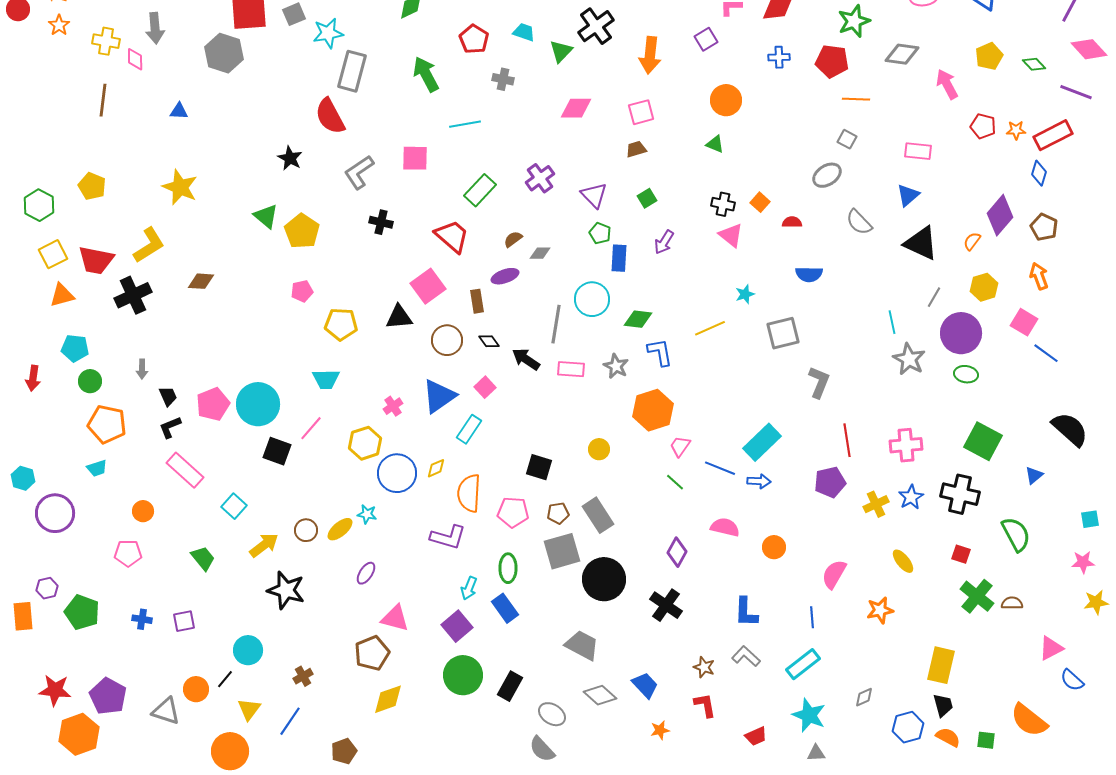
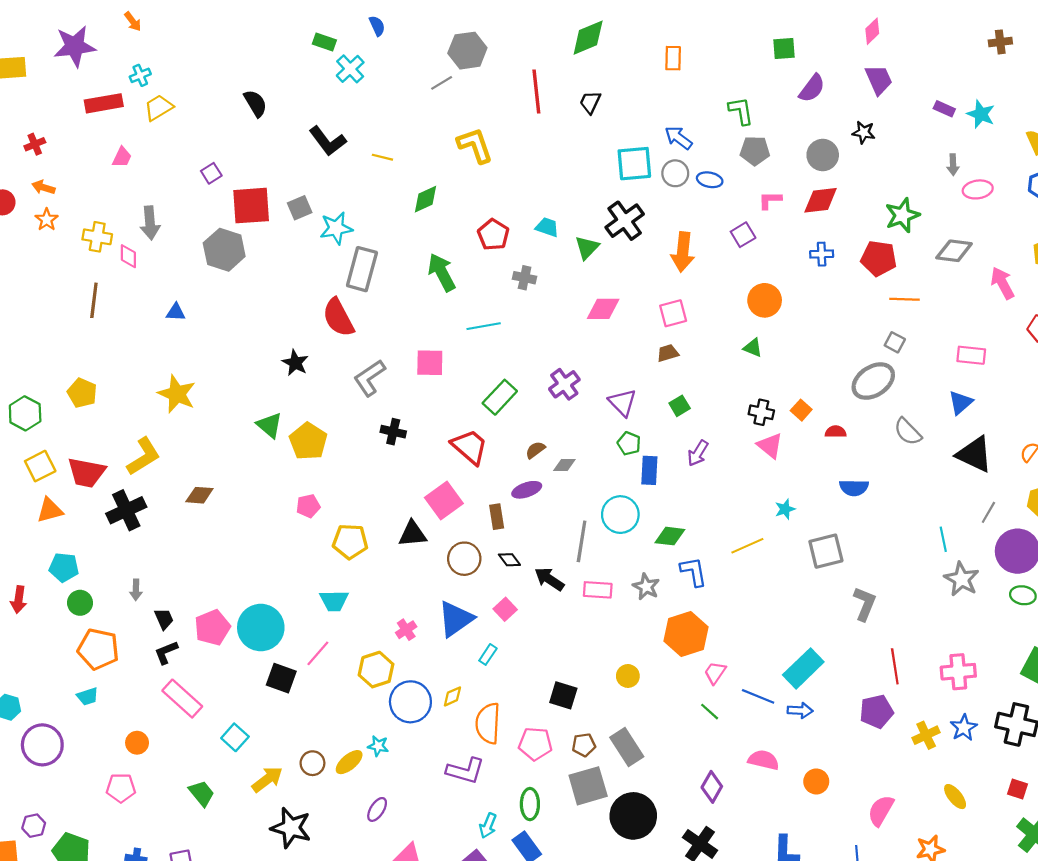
gray ellipse: (827, 175) -> (873, 381), size x1.4
cyan rectangle: (469, 429) -> (488, 654), size x0.7

